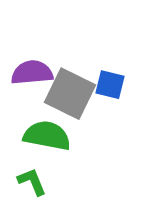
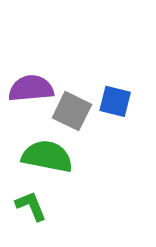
gray square: (70, 94) -> (72, 111), size x0.7

